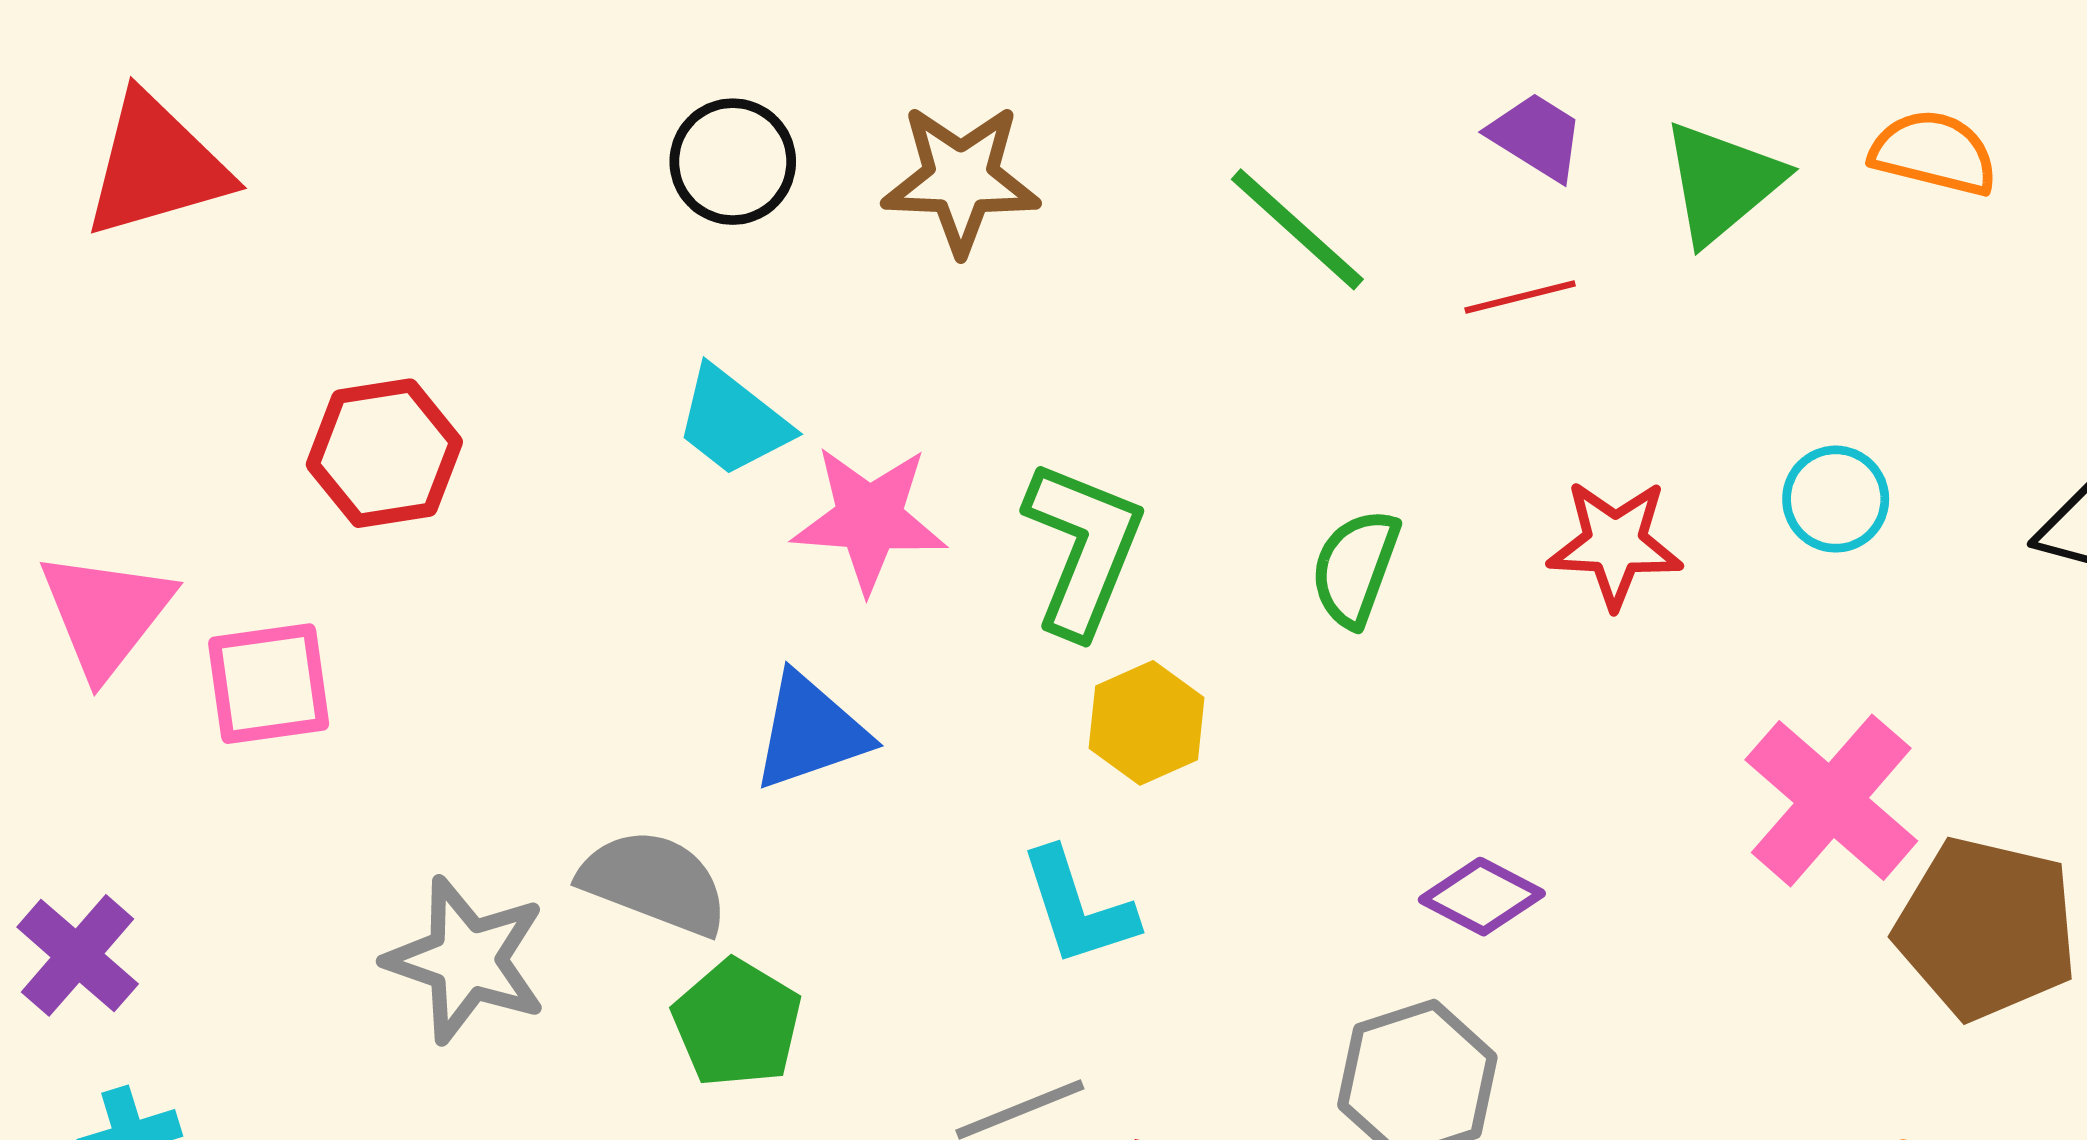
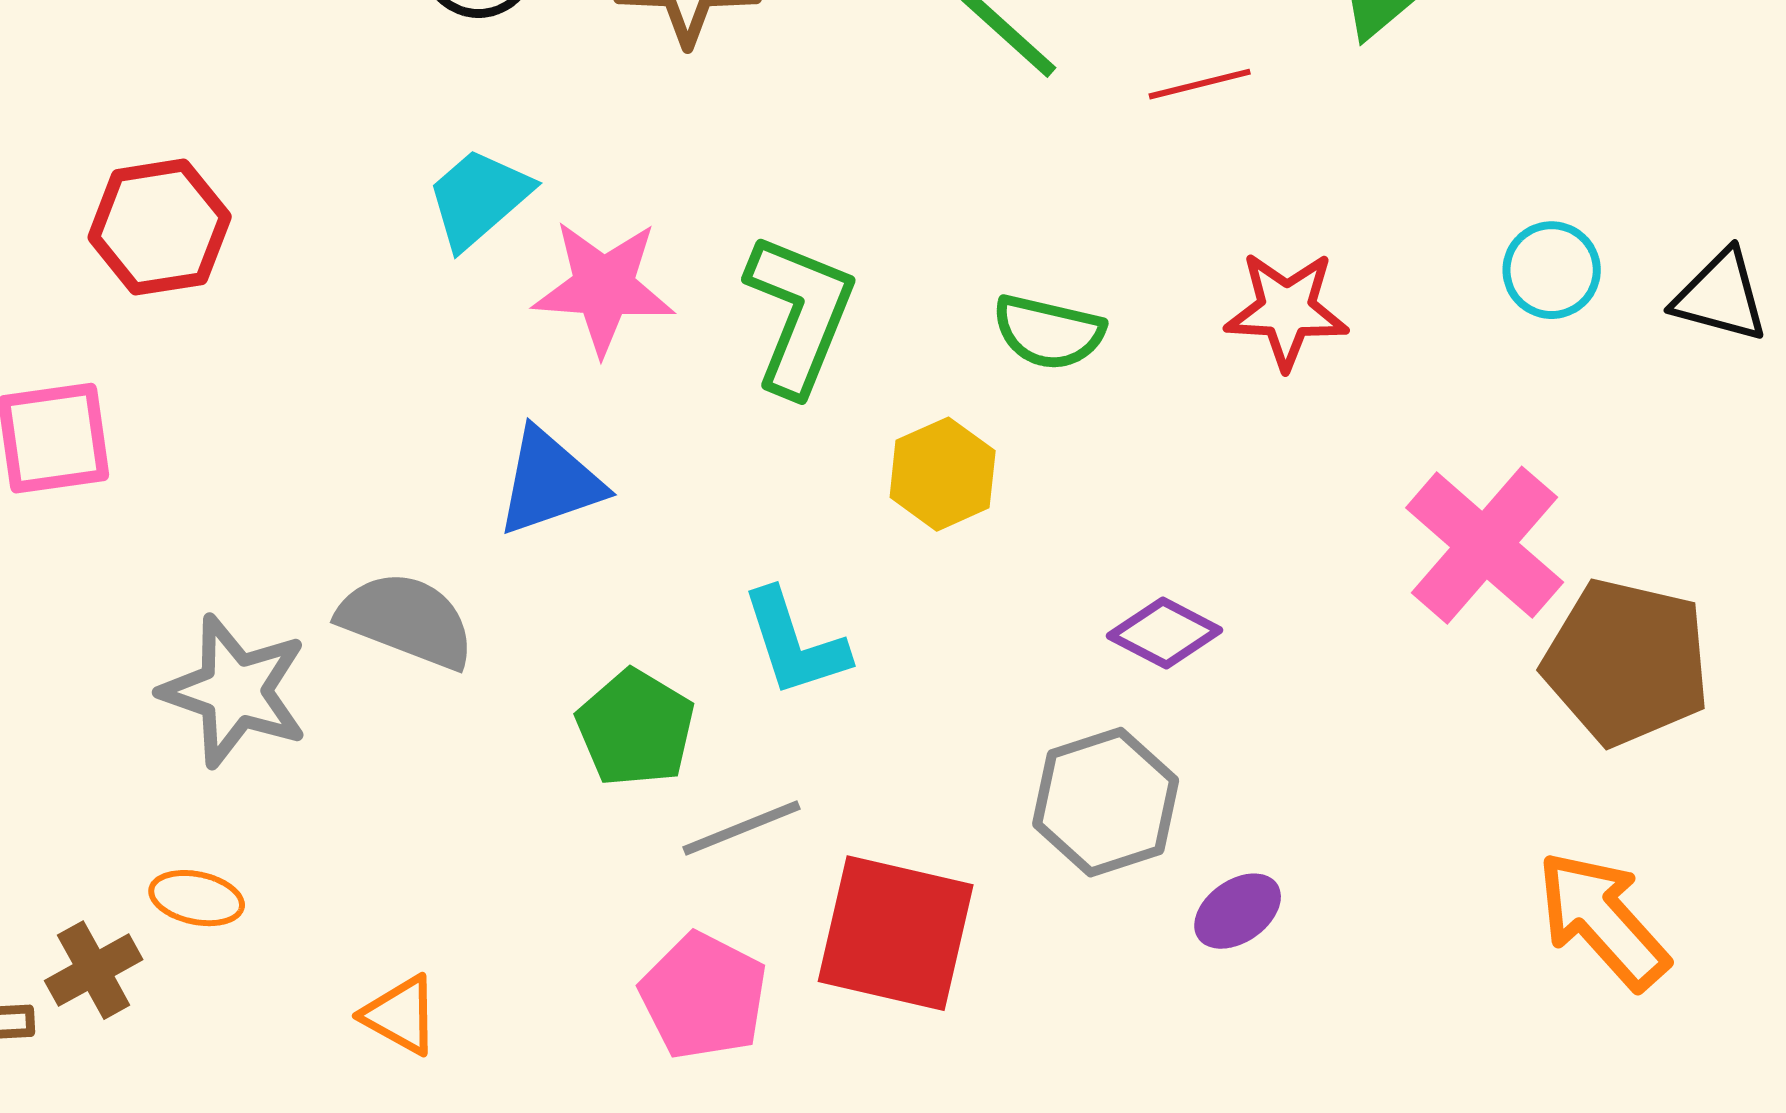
cyan trapezoid: (733, 422) -> (479, 198), turned 101
cyan circle: (1836, 499) -> (1552, 270), moved
green semicircle: (1355, 568) -> (1049, 332), turned -97
yellow hexagon: (1147, 723) -> (943, 474), moved
green pentagon: (737, 1023) -> (636, 728), moved

